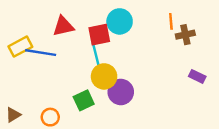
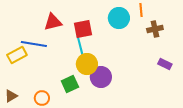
cyan circle: (120, 21) -> (119, 18), moved
orange line: (171, 21) -> (141, 10), moved
yellow rectangle: (20, 47) -> (17, 55), moved

